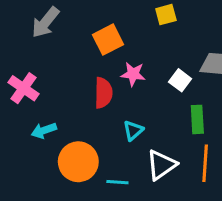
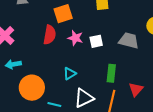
white square: (180, 80) -> (96, 41), moved, turned 32
red semicircle: (103, 93) -> (50, 35), moved

